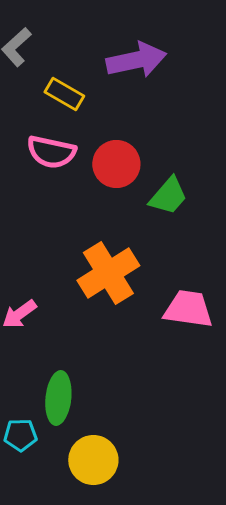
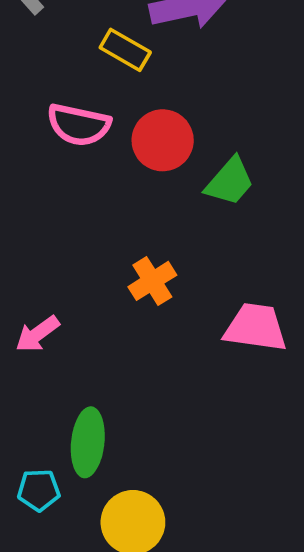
yellow rectangle: (64, 94) -> (125, 50), moved
orange cross: (108, 273) -> (152, 281), size x0.6

